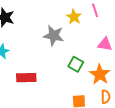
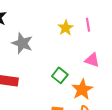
gray star: (54, 36) -> (22, 43), moved

